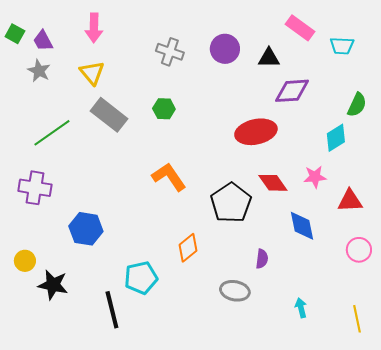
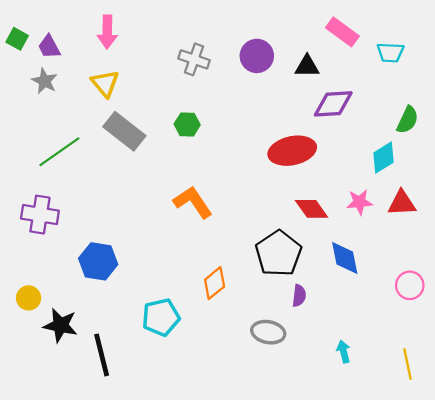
red triangle: (350, 201) -> (402, 203), moved
black pentagon: (231, 203) -> (278, 253), moved
black line: (112, 310) -> (102, 355), moved

